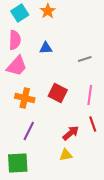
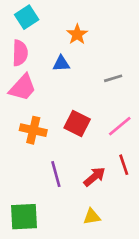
orange star: (48, 11) -> (77, 34), moved
pink line: (90, 95) -> (120, 126), turned 42
purple line: (29, 131) -> (56, 174), moved, turned -42
yellow triangle: (66, 155) -> (92, 217), moved

